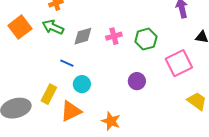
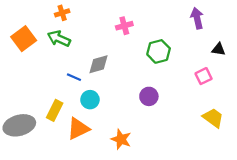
gray diamond: (83, 36) -> (99, 64), moved
pink cross: (114, 36) -> (124, 26), moved
pink square: (179, 63) -> (204, 76), moved, size x0.6

